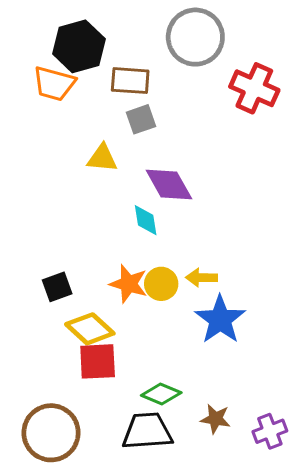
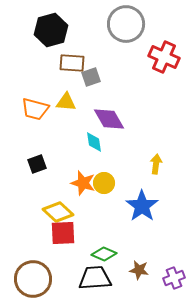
brown rectangle: (130, 81) -> (72, 63), moved
orange trapezoid: (54, 84) -> (35, 109), moved
yellow arrow: (202, 278) -> (156, 164), moved, turned 96
black square: (57, 287) -> (37, 164), moved

